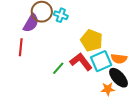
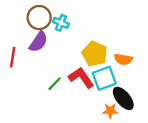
purple semicircle: (31, 23) -> (38, 42), moved
orange semicircle: (119, 59) -> (123, 59), moved

